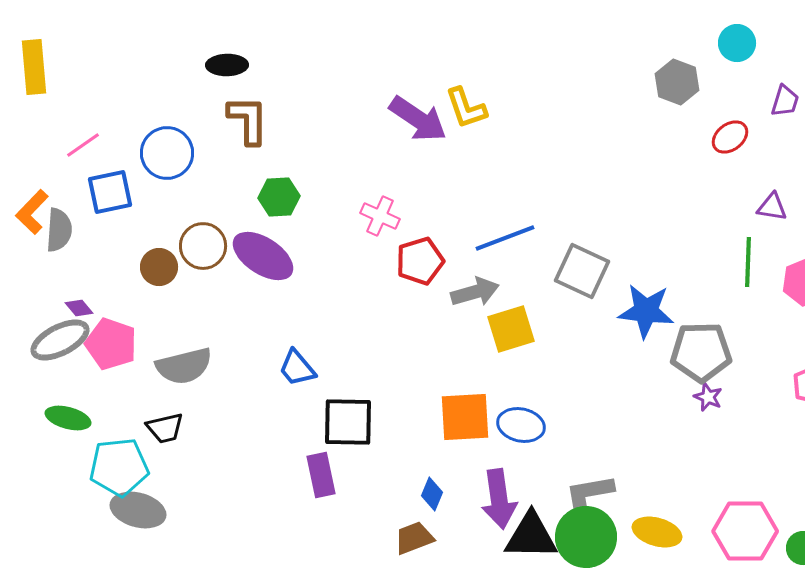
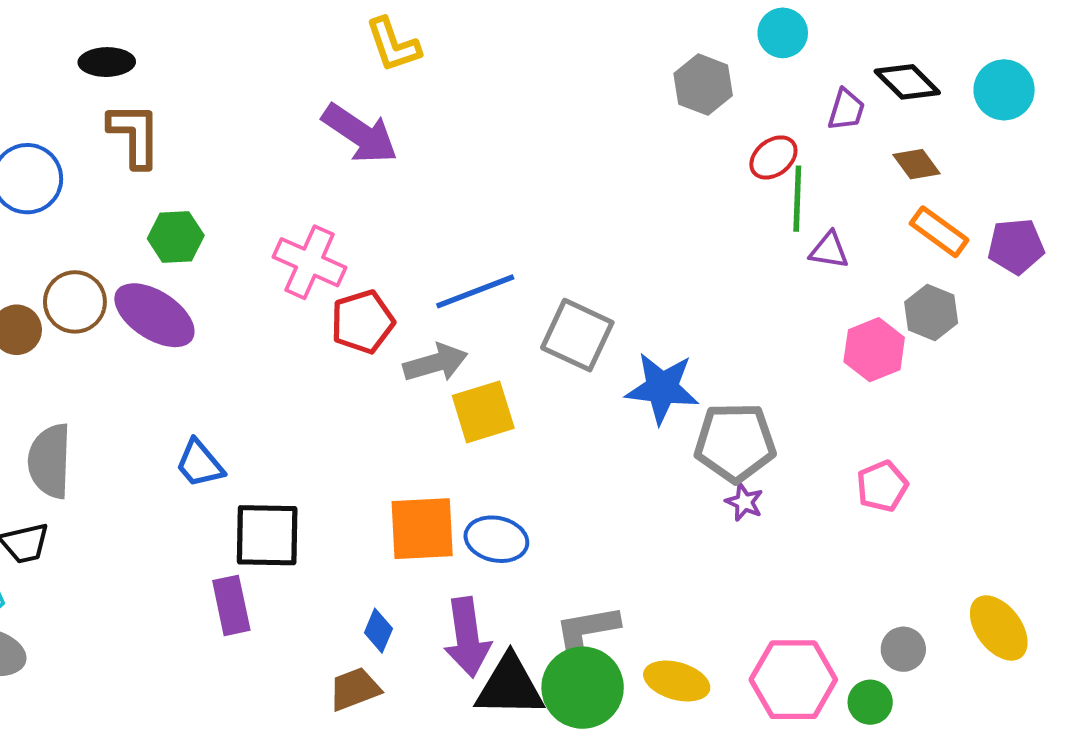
yellow L-shape: (466, 108) -> (393, 45), moved
pink cross: (380, 216) -> (310, 262), size x1.4
green line: (748, 262) -> (797, 199), moved
gray semicircle: (184, 366) -> (50, 461), turned 106

